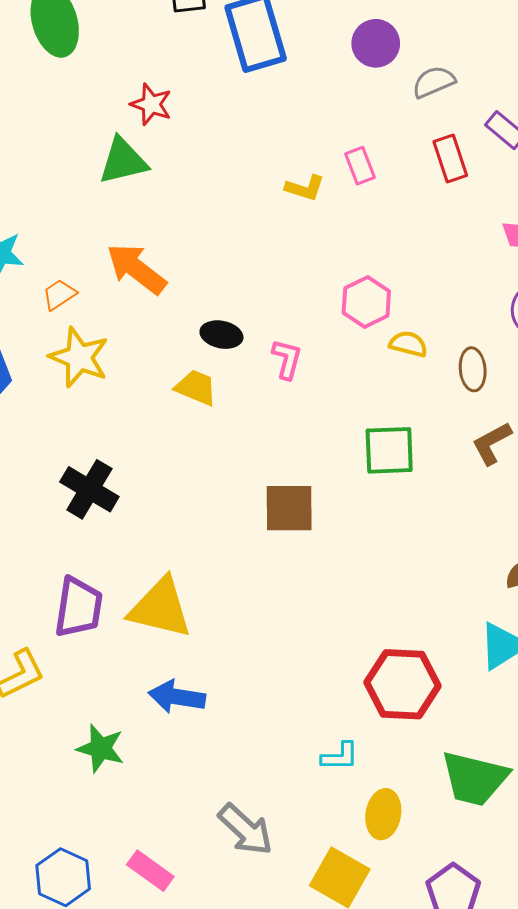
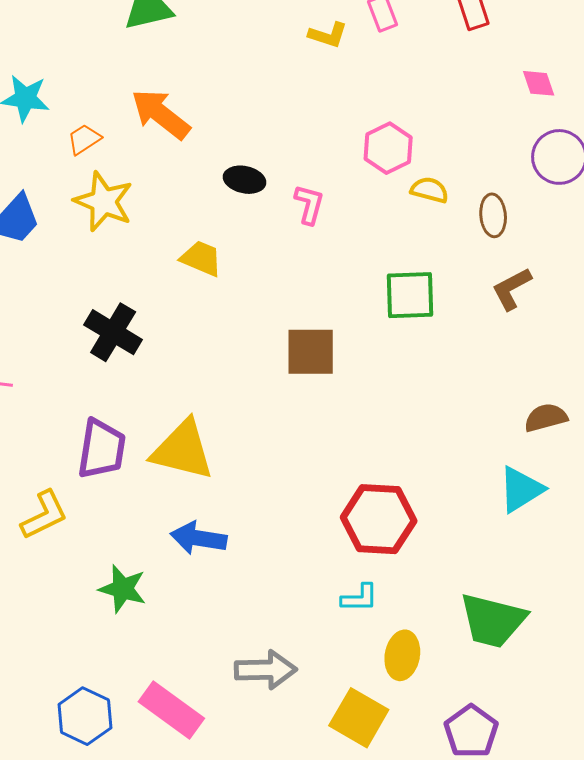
yellow trapezoid: (196, 388) -> (201, 258), moved
red hexagon: (402, 684) -> (379, 519), moved
gray arrow: (245, 829) -> (266, 670), turned -44
pink rectangle: (150, 871) -> (171, 710), size x1.4

